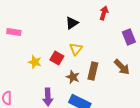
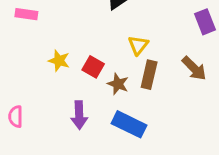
yellow triangle: (76, 49) -> (138, 45), moved
red square: (57, 58) -> (93, 67), moved

